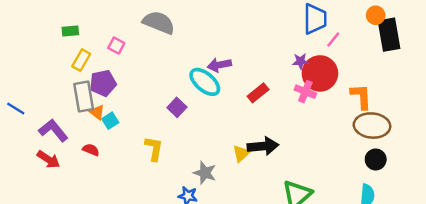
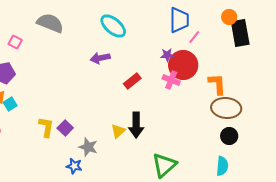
cyan ellipse: (205, 82) -> (113, 26), moved
purple square: (177, 107) -> (65, 128), moved
black arrow: (263, 146) -> (136, 125), turned 95

